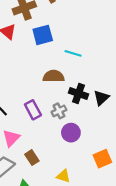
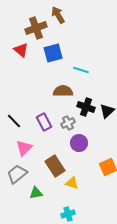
brown rectangle: (32, 158) -> (55, 166), moved, size x1.5

